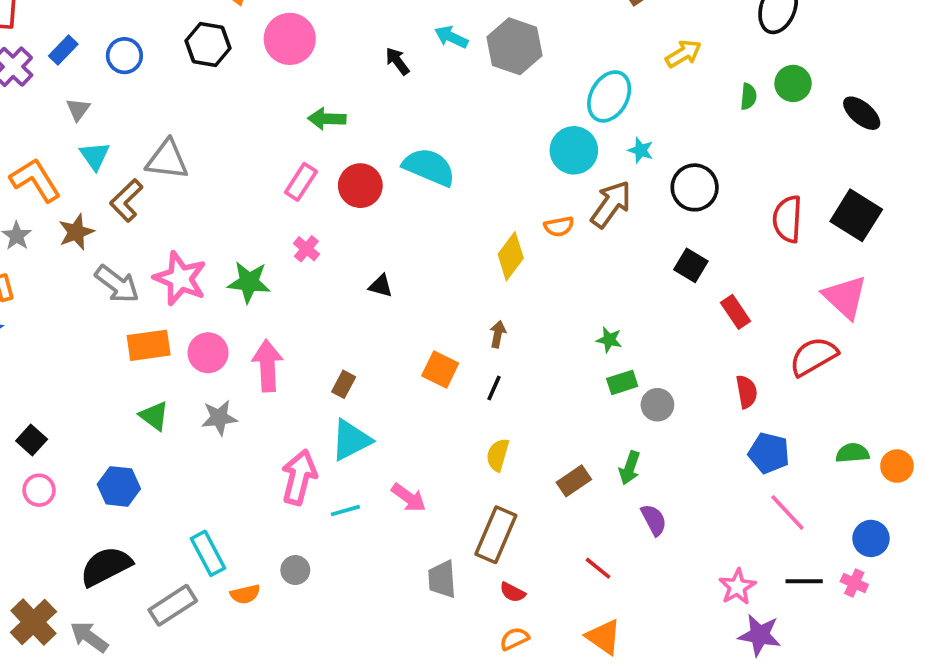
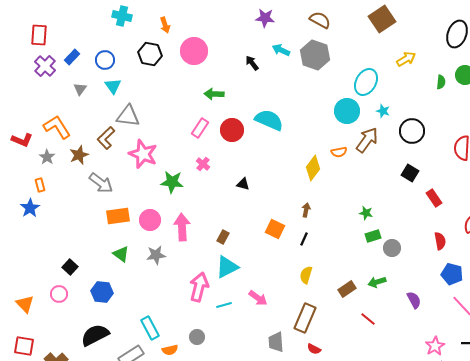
cyan triangle: (95, 156) -> (113, 86), moved
pink star: (180, 278) -> (143, 154), moved
black square: (32, 440) -> (70, 267), moved
green arrow: (630, 468) -> (377, 282), turned 54
purple semicircle: (654, 520) -> (414, 300), moved
red line: (598, 568) -> (368, 319), moved

